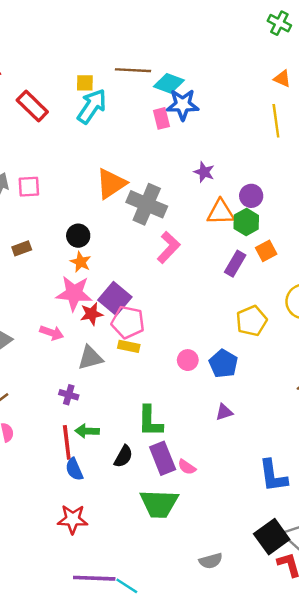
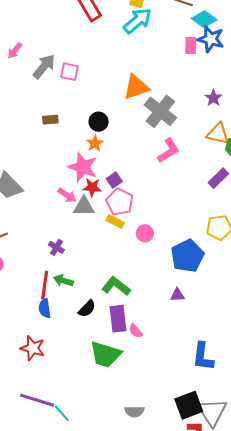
purple square: (115, 299) -> (114, 180), size x0.6
pink arrow: (52, 333) -> (67, 195), moved
gray triangle: (90, 358) -> (84, 206), moved
pink circle: (188, 360) -> (145, 233), moved
blue pentagon: (223, 364) -> (187, 256), size x1.4
green L-shape: (150, 421) -> (116, 286), turned 112

